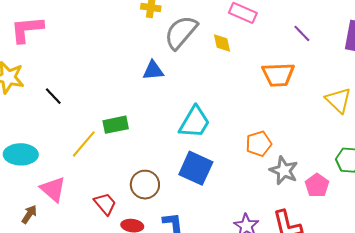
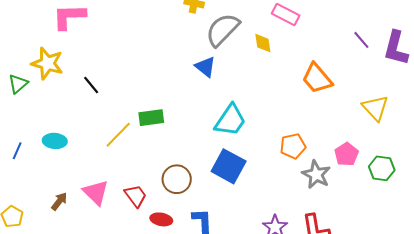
purple line: (302, 33) -> (361, 40), moved
blue triangle: (153, 70) -> (205, 67), moved, turned 40
orange trapezoid: (278, 75) -> (317, 78), turned 48
cyan ellipse: (21, 154) -> (55, 141), size x0.7
pink pentagon: (317, 185) -> (346, 154), moved
pink triangle: (53, 189) -> (96, 192), moved

